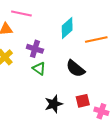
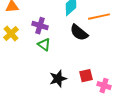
black semicircle: (75, 69) -> (79, 33), moved

